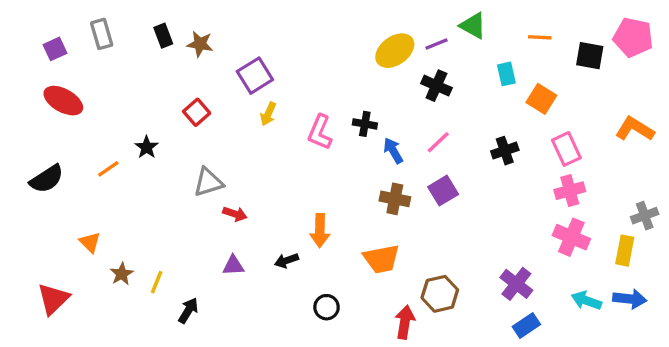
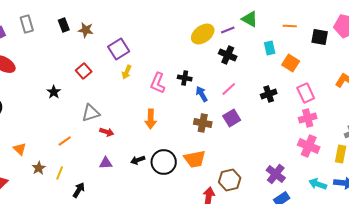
orange line: (108, 169) -> (65, 141), moved
orange arrow: (320, 231) -> (151, 119), moved
black circle: (327, 307) -> (164, 162), moved, size x1.6

